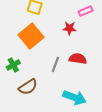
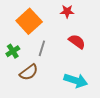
red semicircle: (78, 59) -> (77, 42), turned 30
gray line: (55, 64) -> (42, 48), moved

